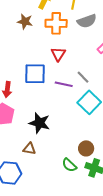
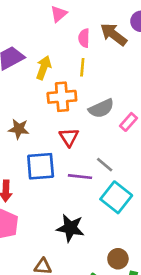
brown star: (25, 21) -> (19, 129), moved
gray semicircle: (87, 21) -> (101, 108), moved
black star: (39, 123) -> (70, 228), moved

